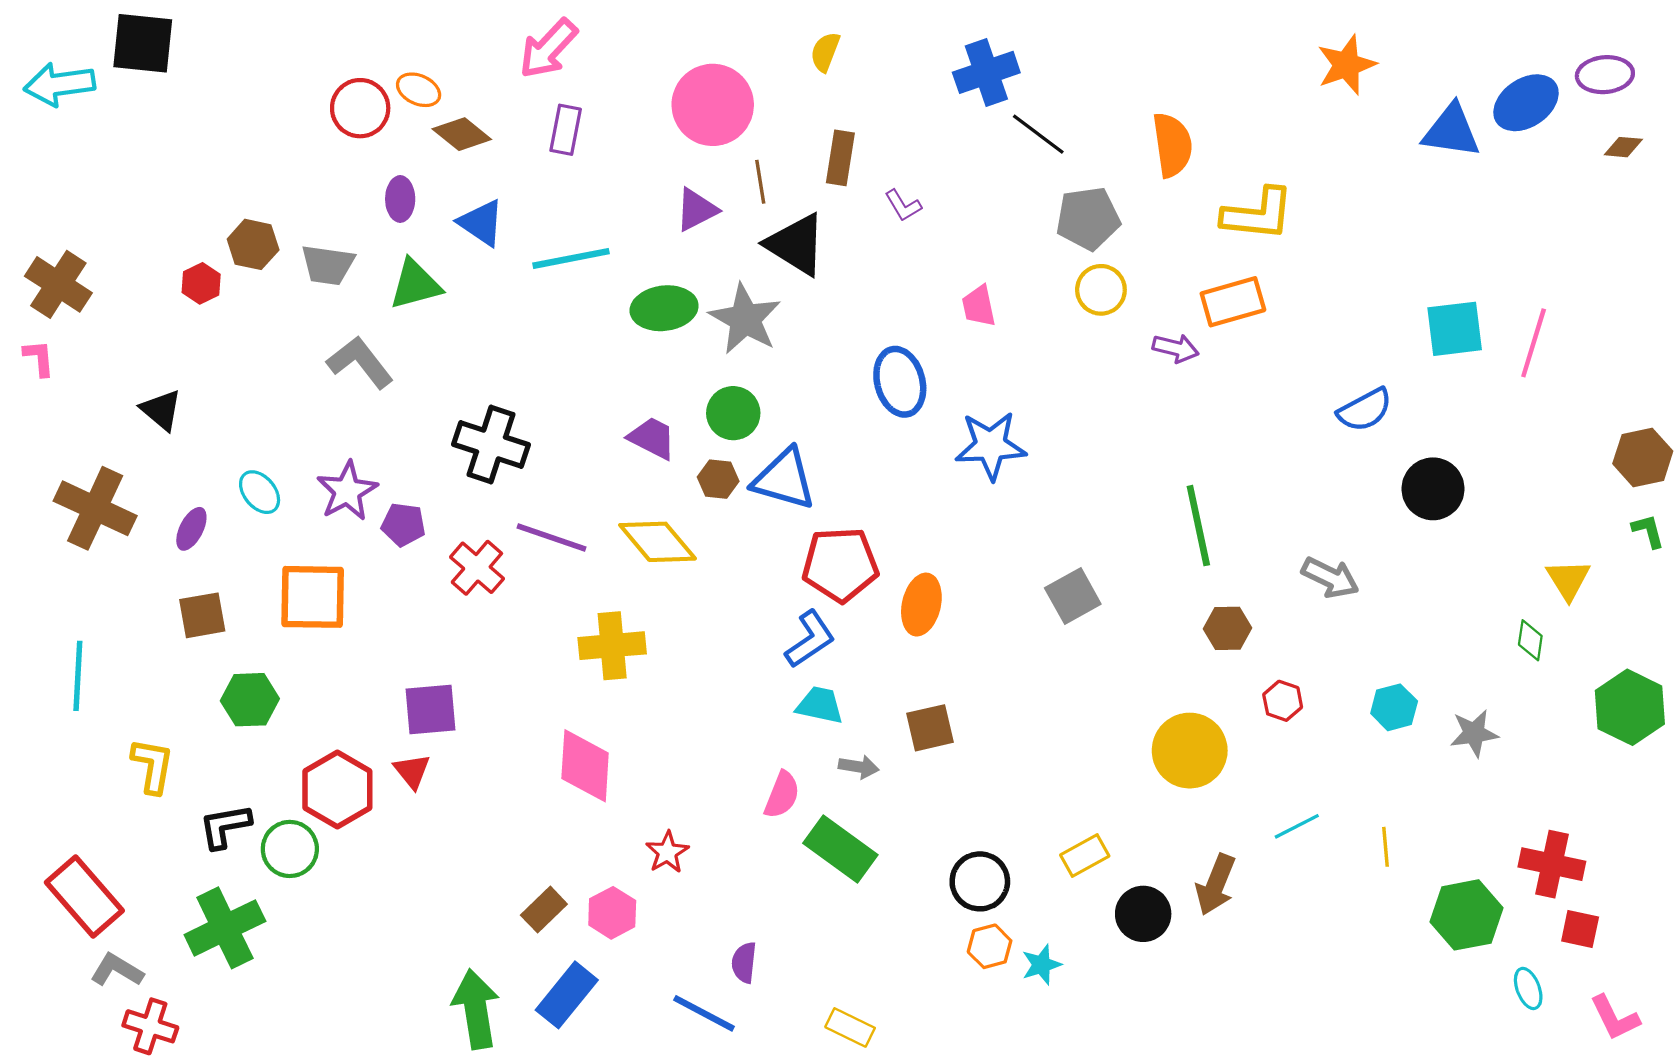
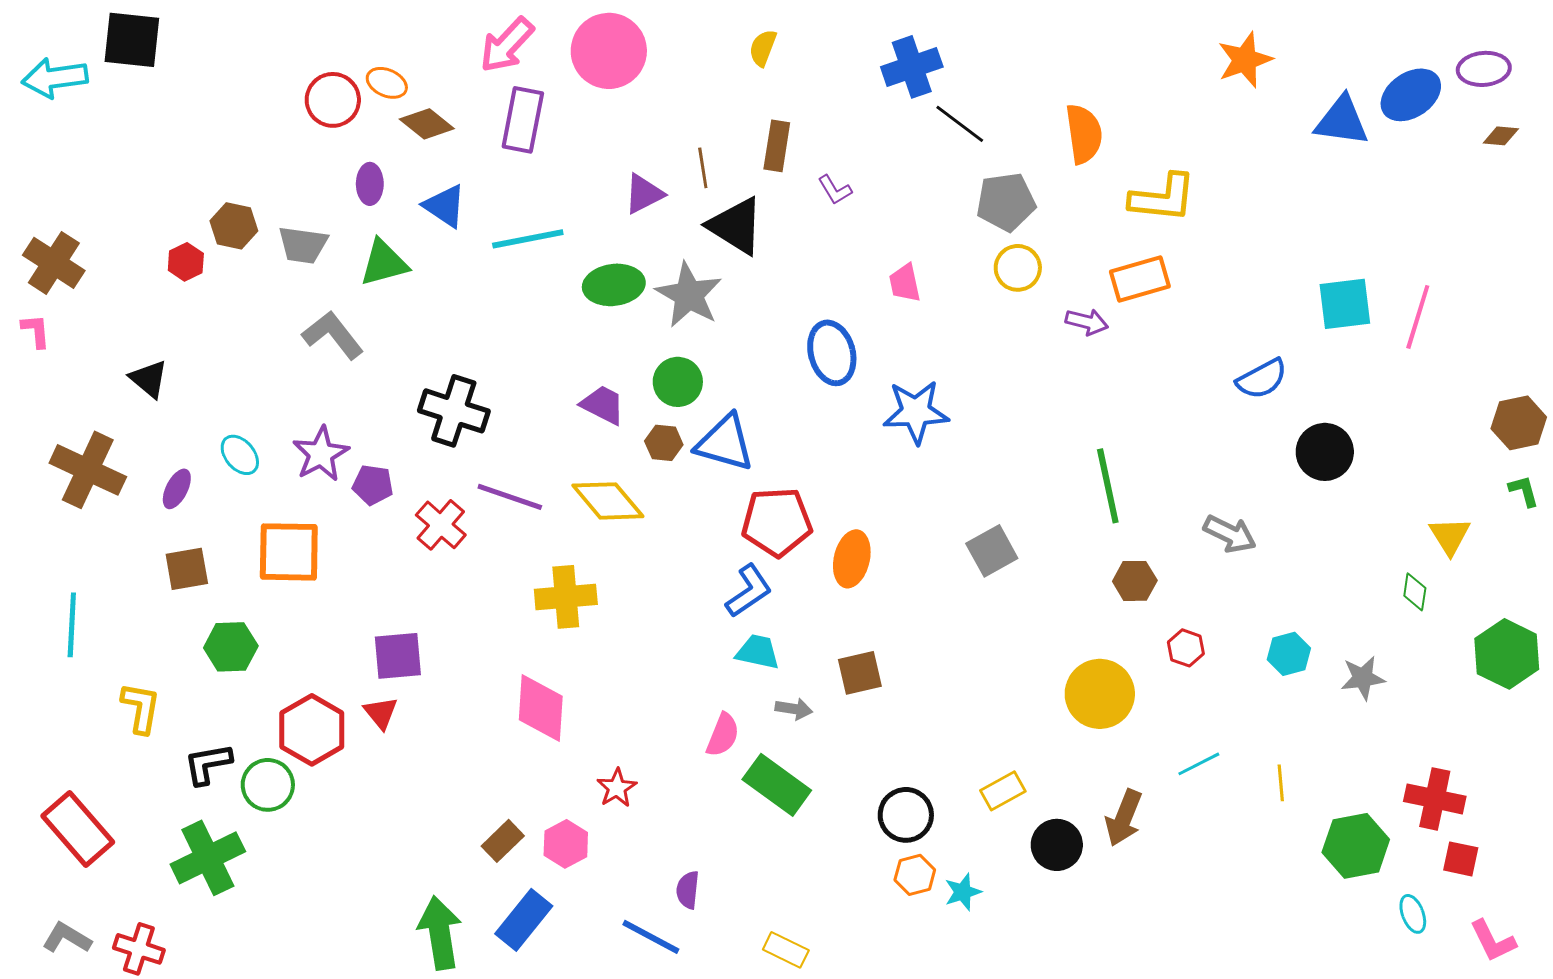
pink circle: (713, 105) -> (609, 51), moved
purple rectangle: (566, 130) -> (523, 120), size x1.4
gray L-shape: (117, 970) -> (67, 938), moved

